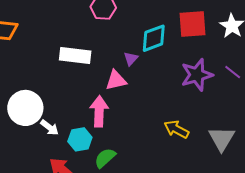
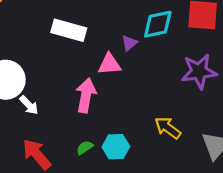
cyan hexagon: (80, 139) -> (116, 147), moved
green semicircle: (105, 158) -> (85, 148), size x0.7

